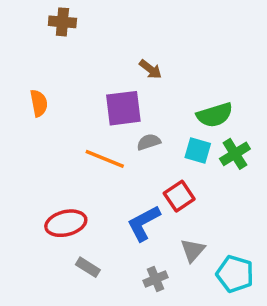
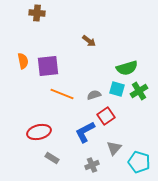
purple square: (123, 108) -> (48, 66), moved
gray semicircle: (149, 142) -> (94, 95), moved

